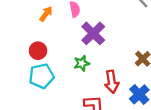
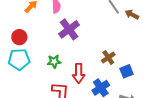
green star: (82, 63) -> (54, 62), moved

